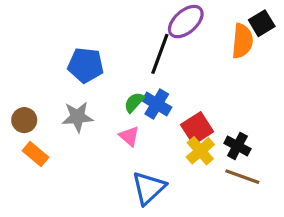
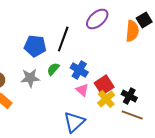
black line: (160, 54) -> (63, 39), moved
green semicircle: (134, 102) -> (53, 69), moved
pink triangle: (129, 136) -> (82, 90), moved

